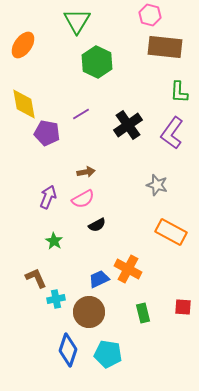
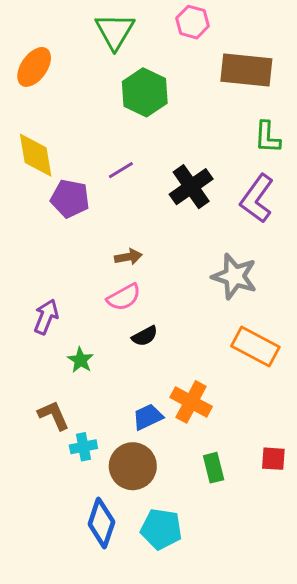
pink hexagon: (150, 15) -> (193, 22), moved
gray star: (157, 185) -> (234, 276), size x1.4
purple arrow: (48, 197) -> (46, 317), moved

